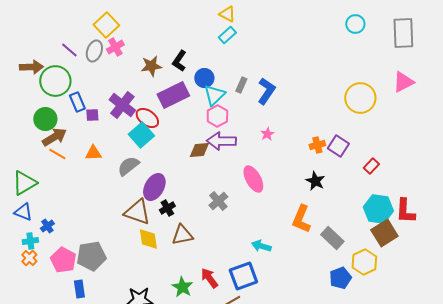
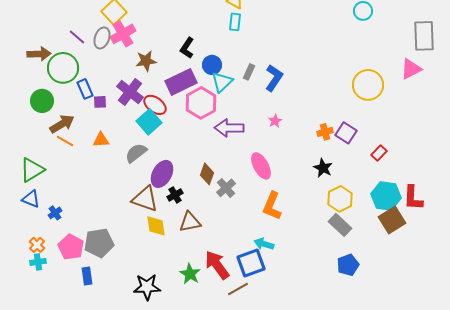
gray rectangle: (403, 33) -> (424, 36), moved
cyan rectangle: (227, 35) -> (235, 22), turned -42
pink cross: (115, 47) -> (123, 34), size x1.4
brown star: (151, 66) -> (146, 61), moved
pink hexagon: (217, 116) -> (201, 103), moved, size x1.4
green circle: (45, 119) -> (42, 101), moved
brown diamond: (199, 150) -> (207, 174), moved, turned -65
orange L-shape: (301, 219) -> (272, 206), moved
cyan cross: (30, 241) -> (38, 262), moved
cyan arrow: (261, 246) -> (264, 244), moved
yellow hexagon: (364, 262) -> (340, 199), moved
red arrow: (209, 278) -> (217, 265), size x1.4

